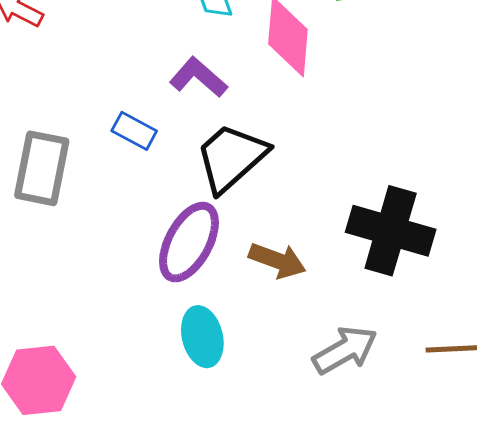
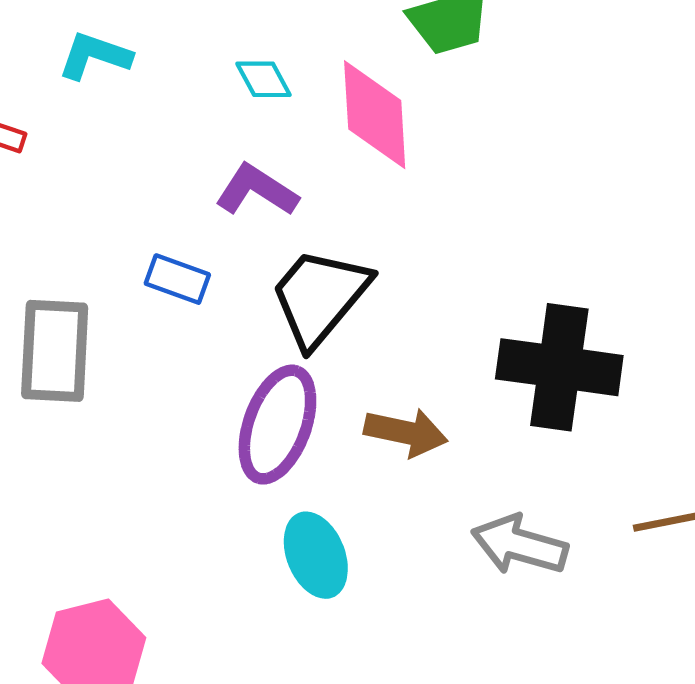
gray arrow: (345, 350) -> (520, 545), turned -126

